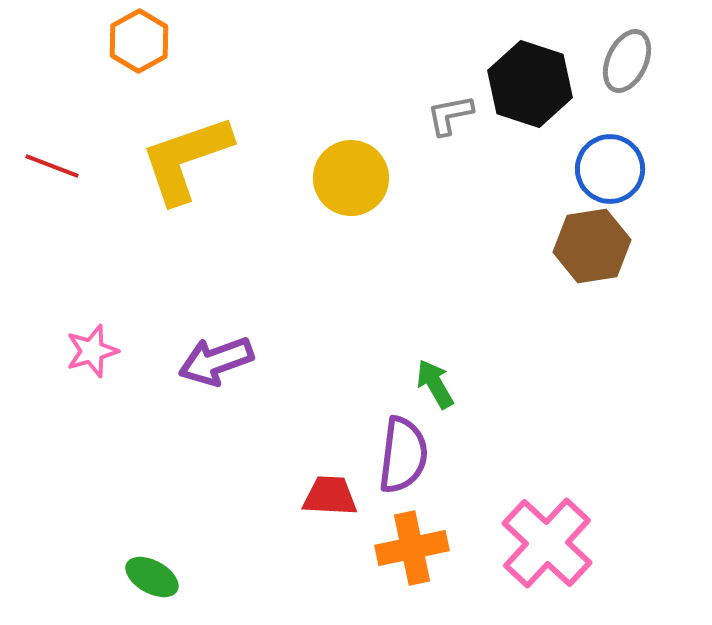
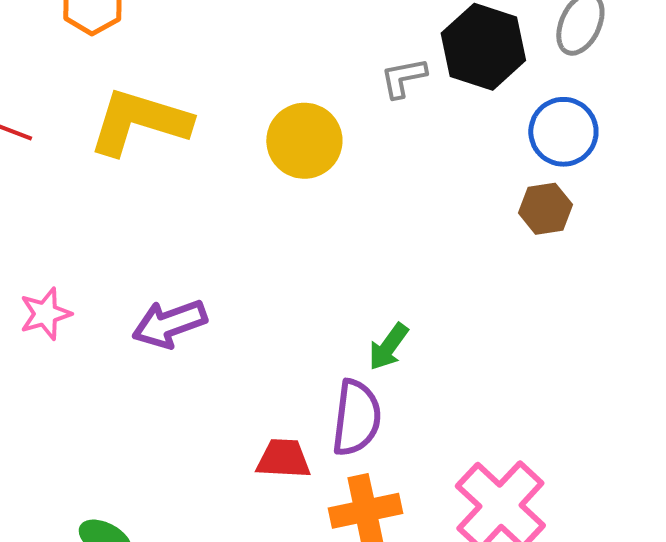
yellow L-shape: (186, 159) -> (139, 122), turned 36
brown hexagon: (592, 246) -> (545, 209), size x0.7
green arrow: (435, 384) -> (388, 347), turned -114

